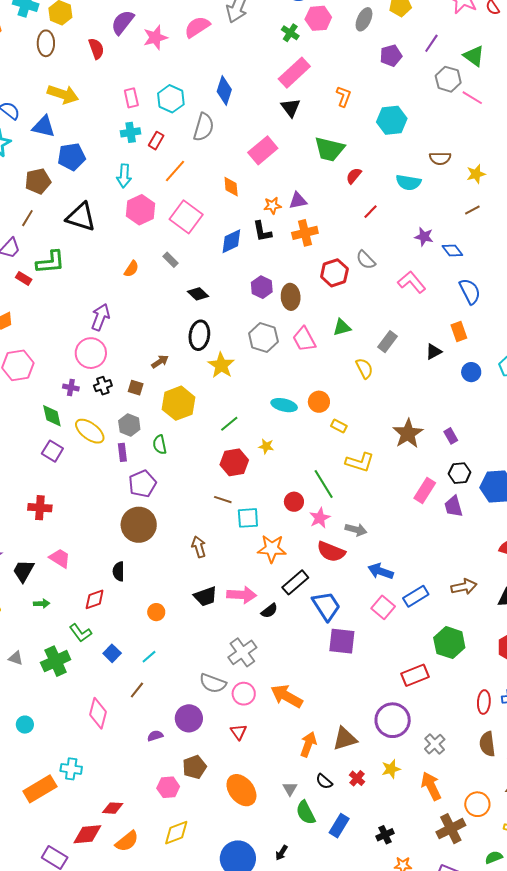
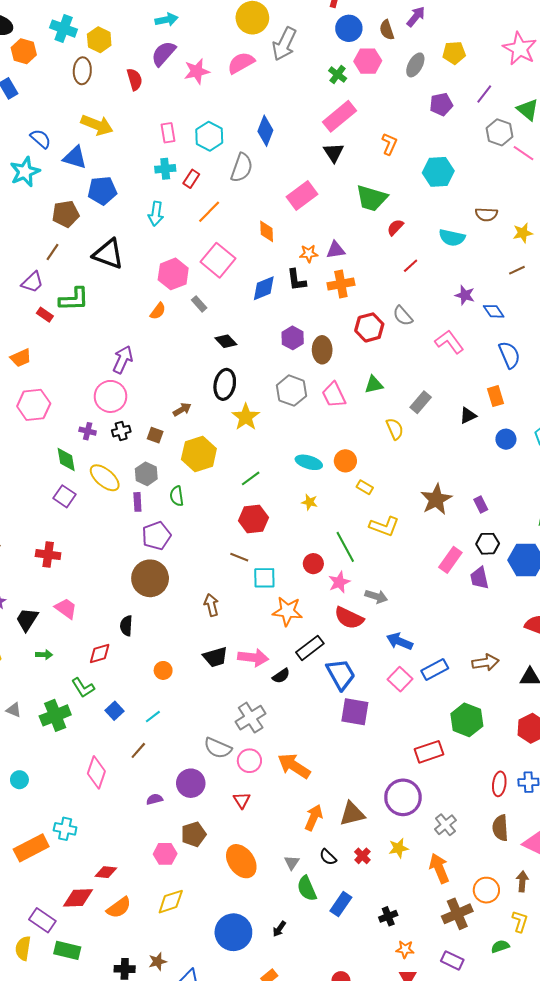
pink hexagon: (140, 210) -> (173, 274), moved
yellow star: (266, 446) -> (310, 502), moved

